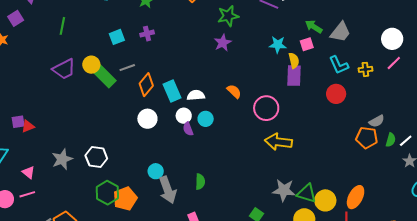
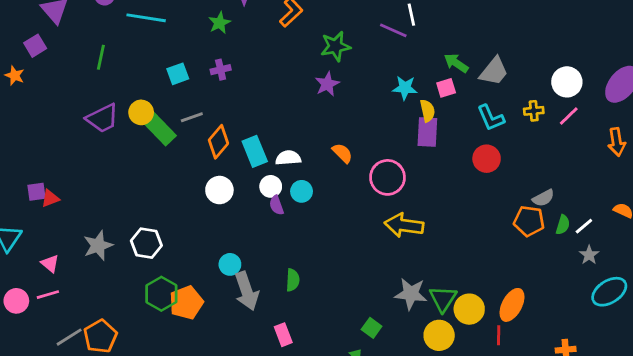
yellow cross: (365, 69) -> (534, 111), moved
green triangle: (307, 193) -> (443, 299), turned 45

